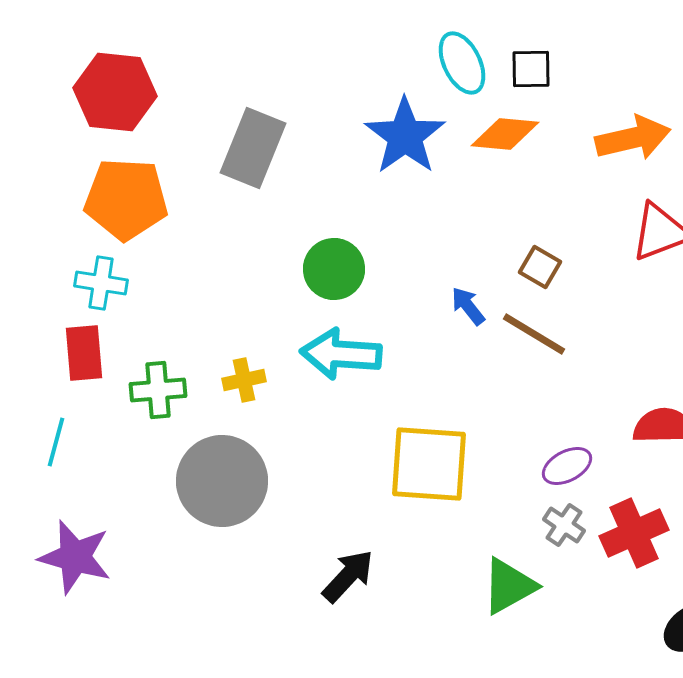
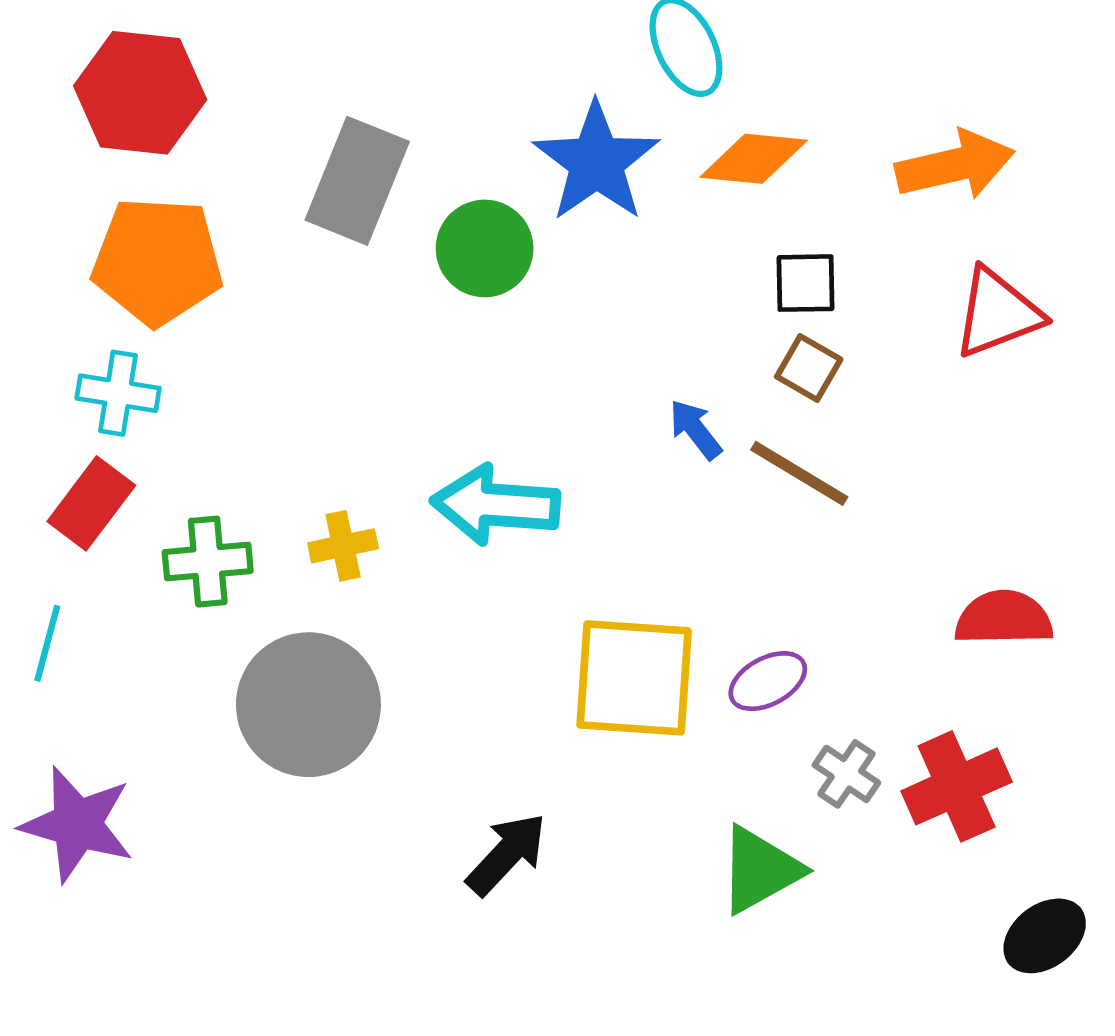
black square: (531, 69) -> (806, 283), moved
green circle: (334, 269) -> (485, 248), moved
red rectangle: (84, 353) -> (91, 503), turned 42
purple ellipse: (567, 466) -> (768, 681), moved

